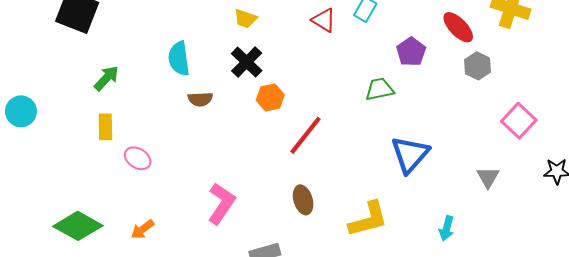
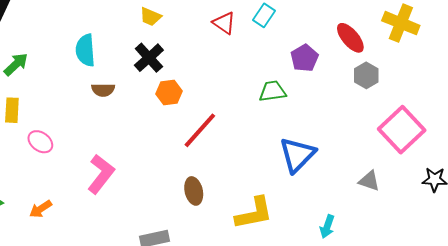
pink square: (519, 121) -> (402, 130), size x1.4
gray triangle: (488, 177) -> (369, 181), turned -45
pink L-shape: (221, 203) -> (101, 174), moved

